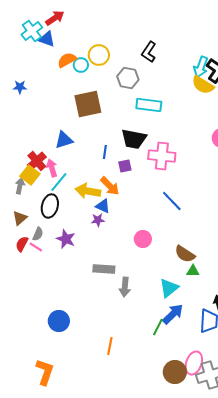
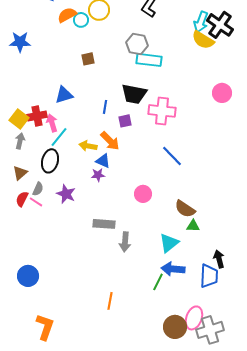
gray hexagon: (128, 78) -> (137, 44), moved
blue star: (20, 87) -> (20, 42), size x1.5
brown square: (88, 104) -> (88, 59), size x0.5
red cross: (37, 161) -> (37, 116), turned 30
yellow square: (30, 175) -> (19, 119), moved
yellow arrow: (88, 191) -> (88, 146), size x0.7
blue arrow: (173, 314) -> (173, 269), turned -130
blue circle: (59, 321) -> (28, 276), moved

